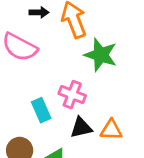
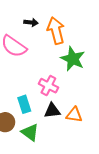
cyan rectangle: (41, 110) -> (24, 104), moved

